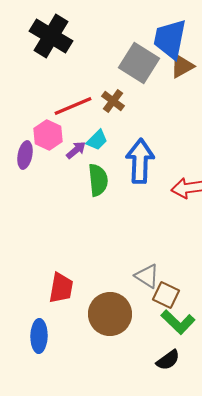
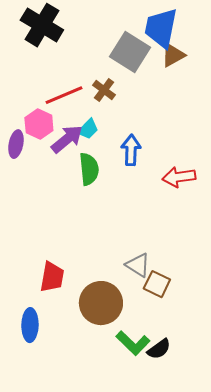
purple arrow: (76, 150) -> (67, 139), size x1.6
blue arrow: (140, 161) -> (131, 150), size x0.7
green L-shape: (178, 322) -> (133, 343), moved

